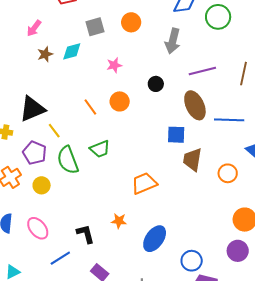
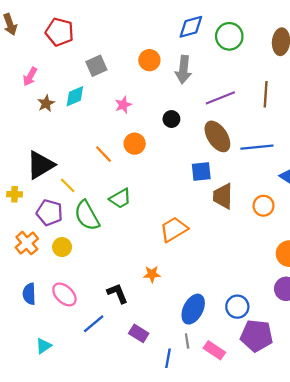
orange circle: (131, 22) -> (149, 60), moved
blue ellipse: (155, 239) -> (193, 309), moved

